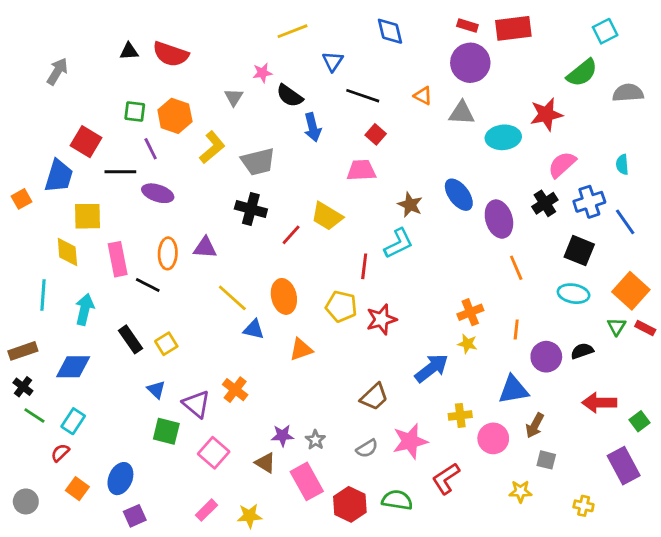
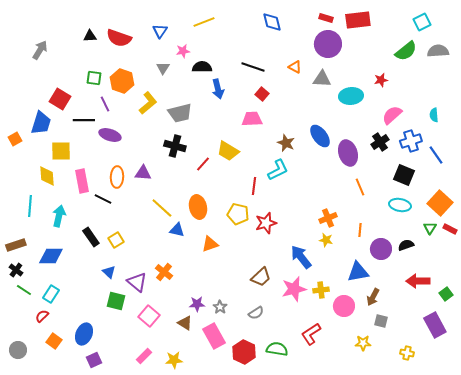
blue triangle: (333, 61) -> (160, 31), moved
gray semicircle: (628, 93) -> (438, 51), moved
black semicircle: (290, 96) -> (202, 67), turned 144
red star: (546, 114) -> (381, 80), size x0.6
blue arrow: (432, 368) -> (301, 257), turned -90
pink star: (410, 441) -> (294, 289), moved

